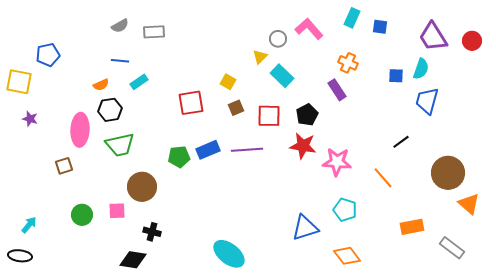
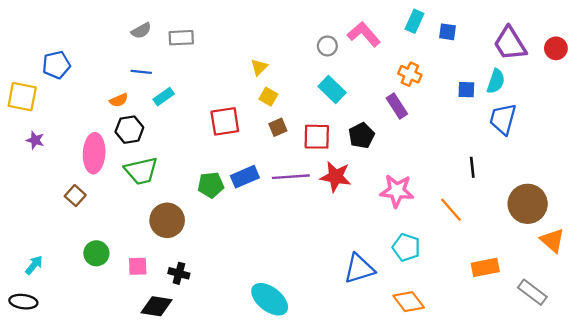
yellow triangle: (260, 57) -> (259, 67), moved
black line: (401, 142) -> (472, 167), turned -60
red star: (303, 146) -> (336, 177), moved
brown square: (64, 166) -> (75, 196), turned -30
pink square: (117, 211) -> (138, 266), moved

